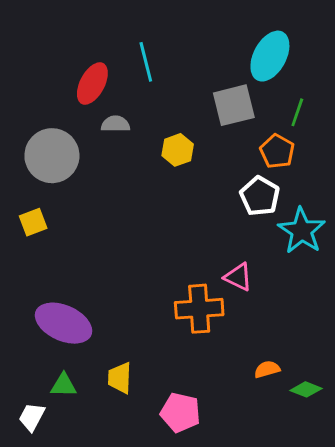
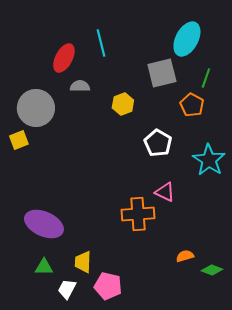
white pentagon: (260, 196) -> (158, 143), moved
yellow square: (33, 222) -> (19, 140), moved
pink pentagon: (180, 413) -> (108, 286), moved
white trapezoid: (32, 417) -> (67, 289), moved

